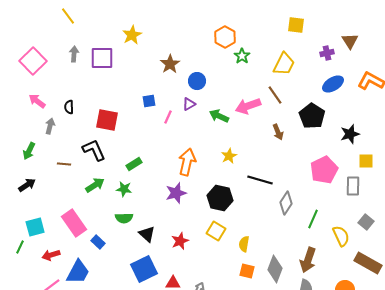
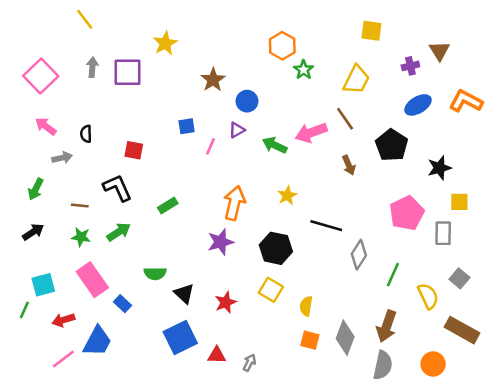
red square: (107, 120) -> (134, 150), size x0.7
gray arrow: (50, 126) -> (62, 158), turned 63
green star: (124, 189) -> (81, 237), moved

